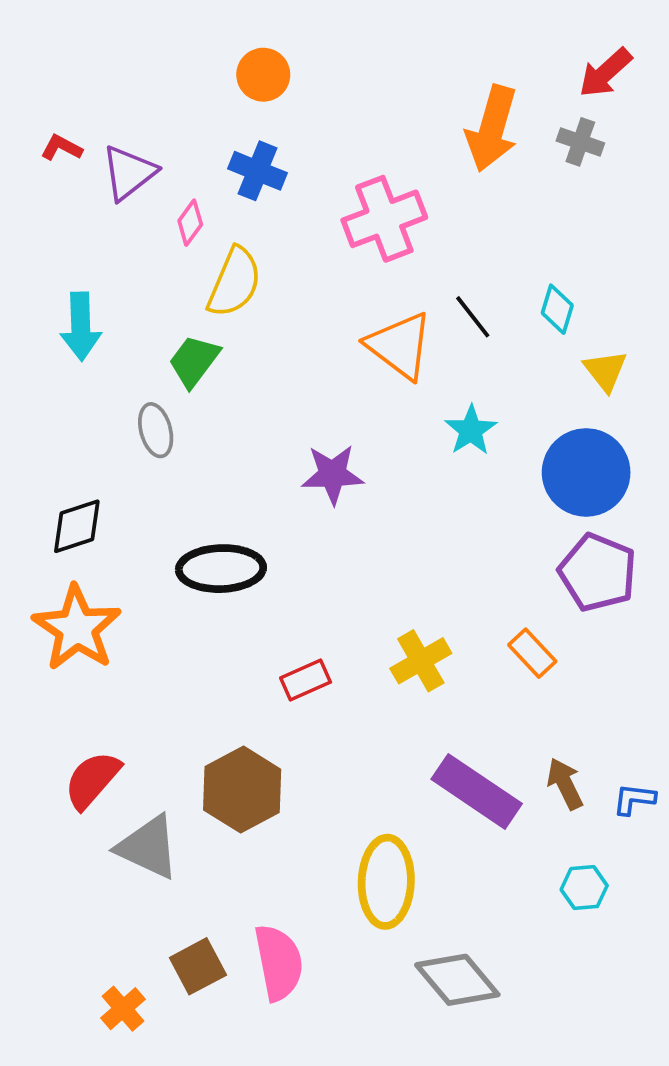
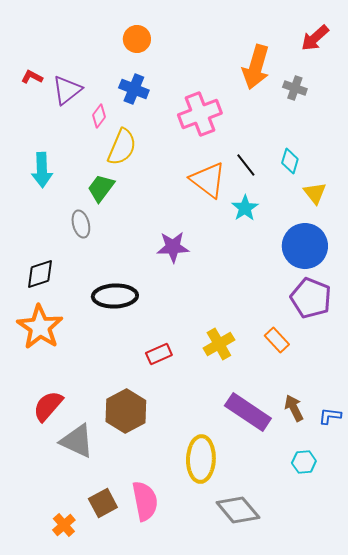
gray cross: (580, 142) -> (295, 88), moved
cyan star: (471, 430) -> (245, 208), moved

